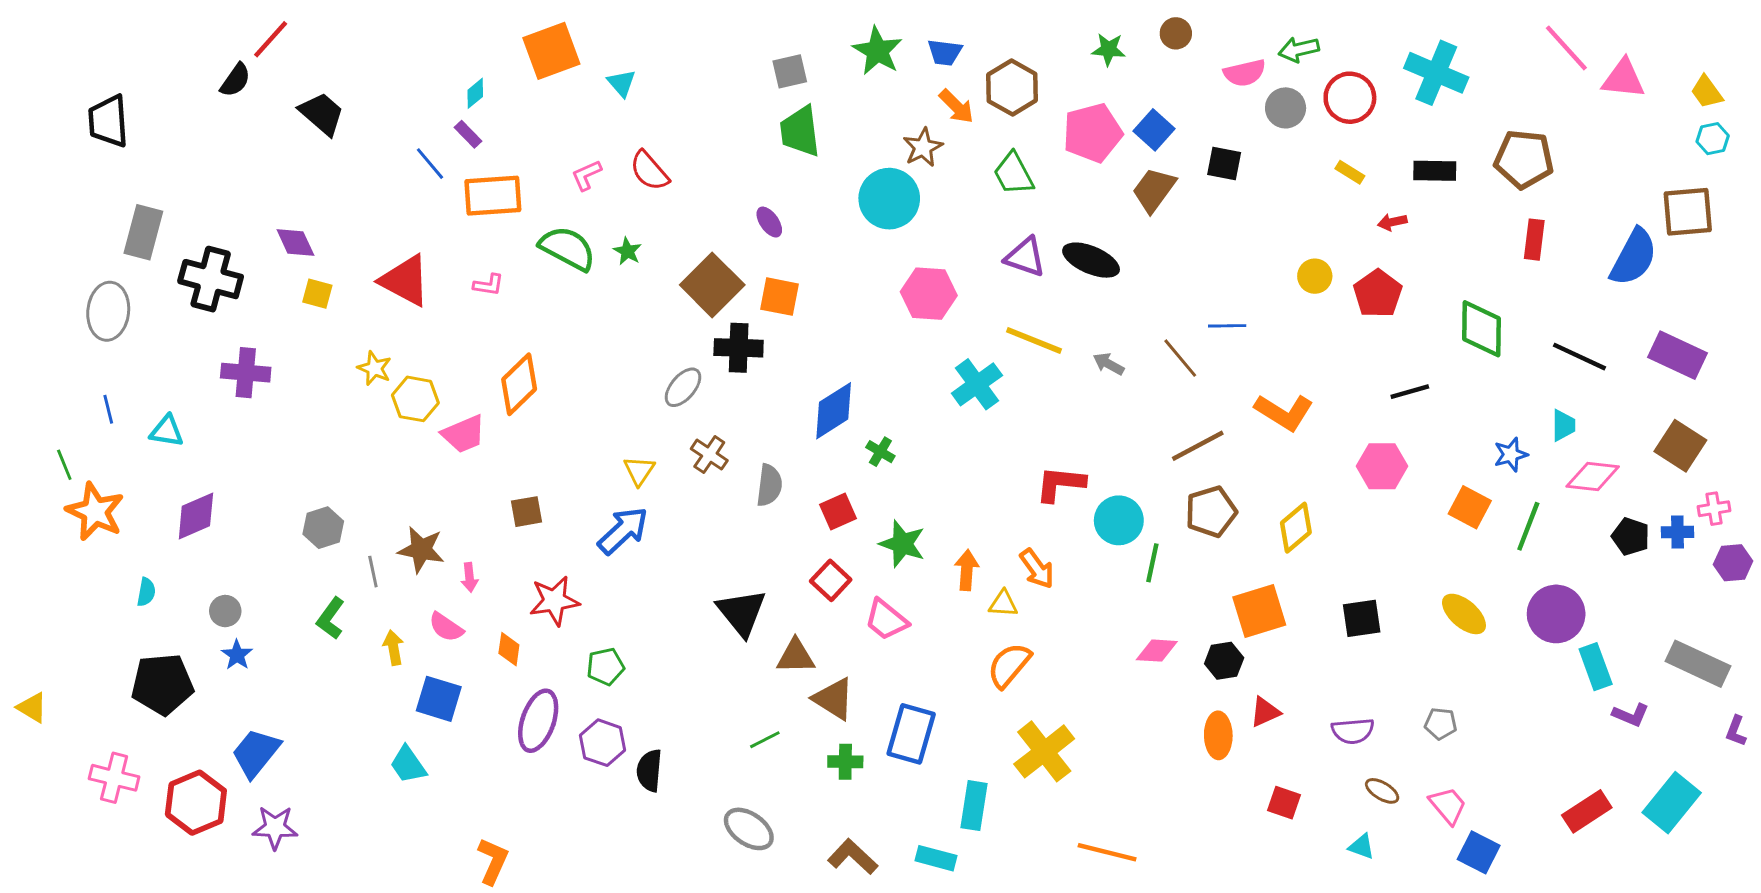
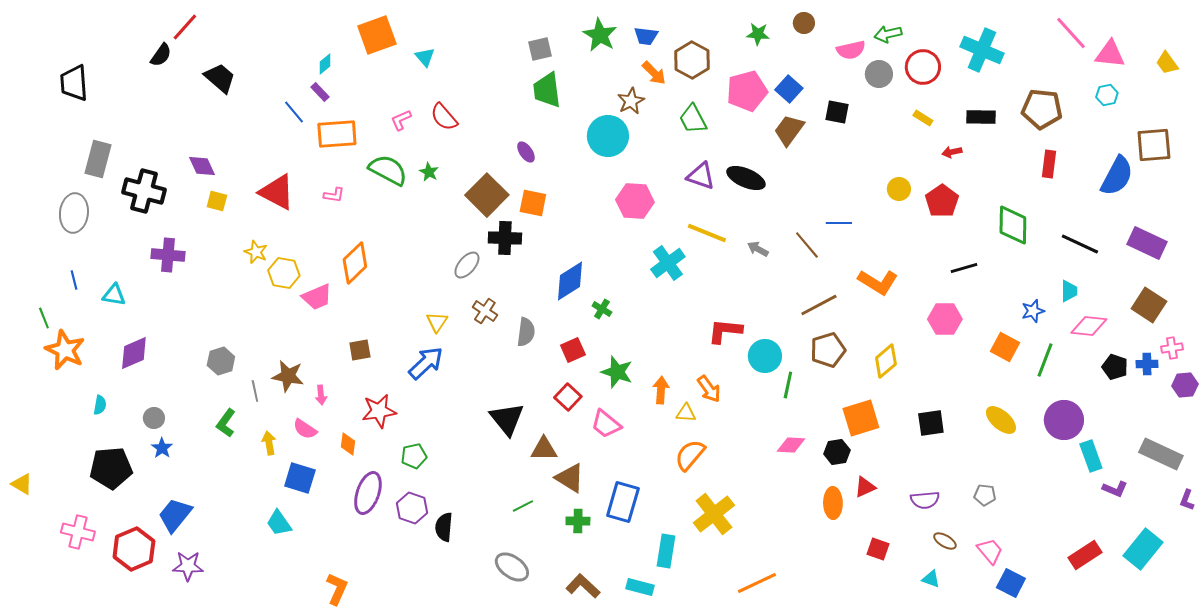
cyan hexagon: (1713, 139) -> (1107, 95), moved
orange line: (1107, 852) -> (757, 583), turned -39

